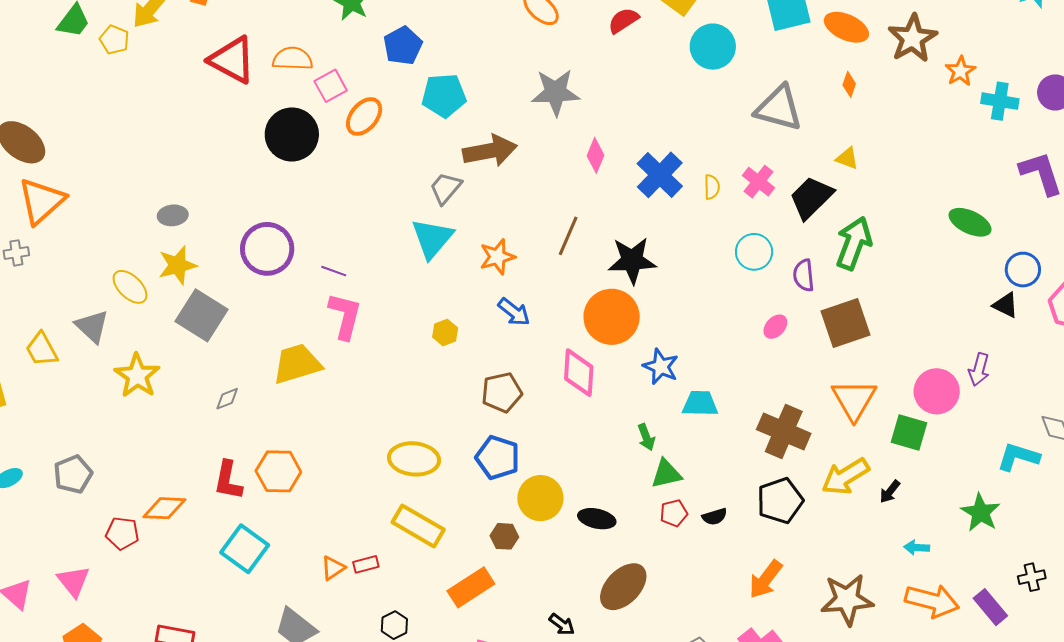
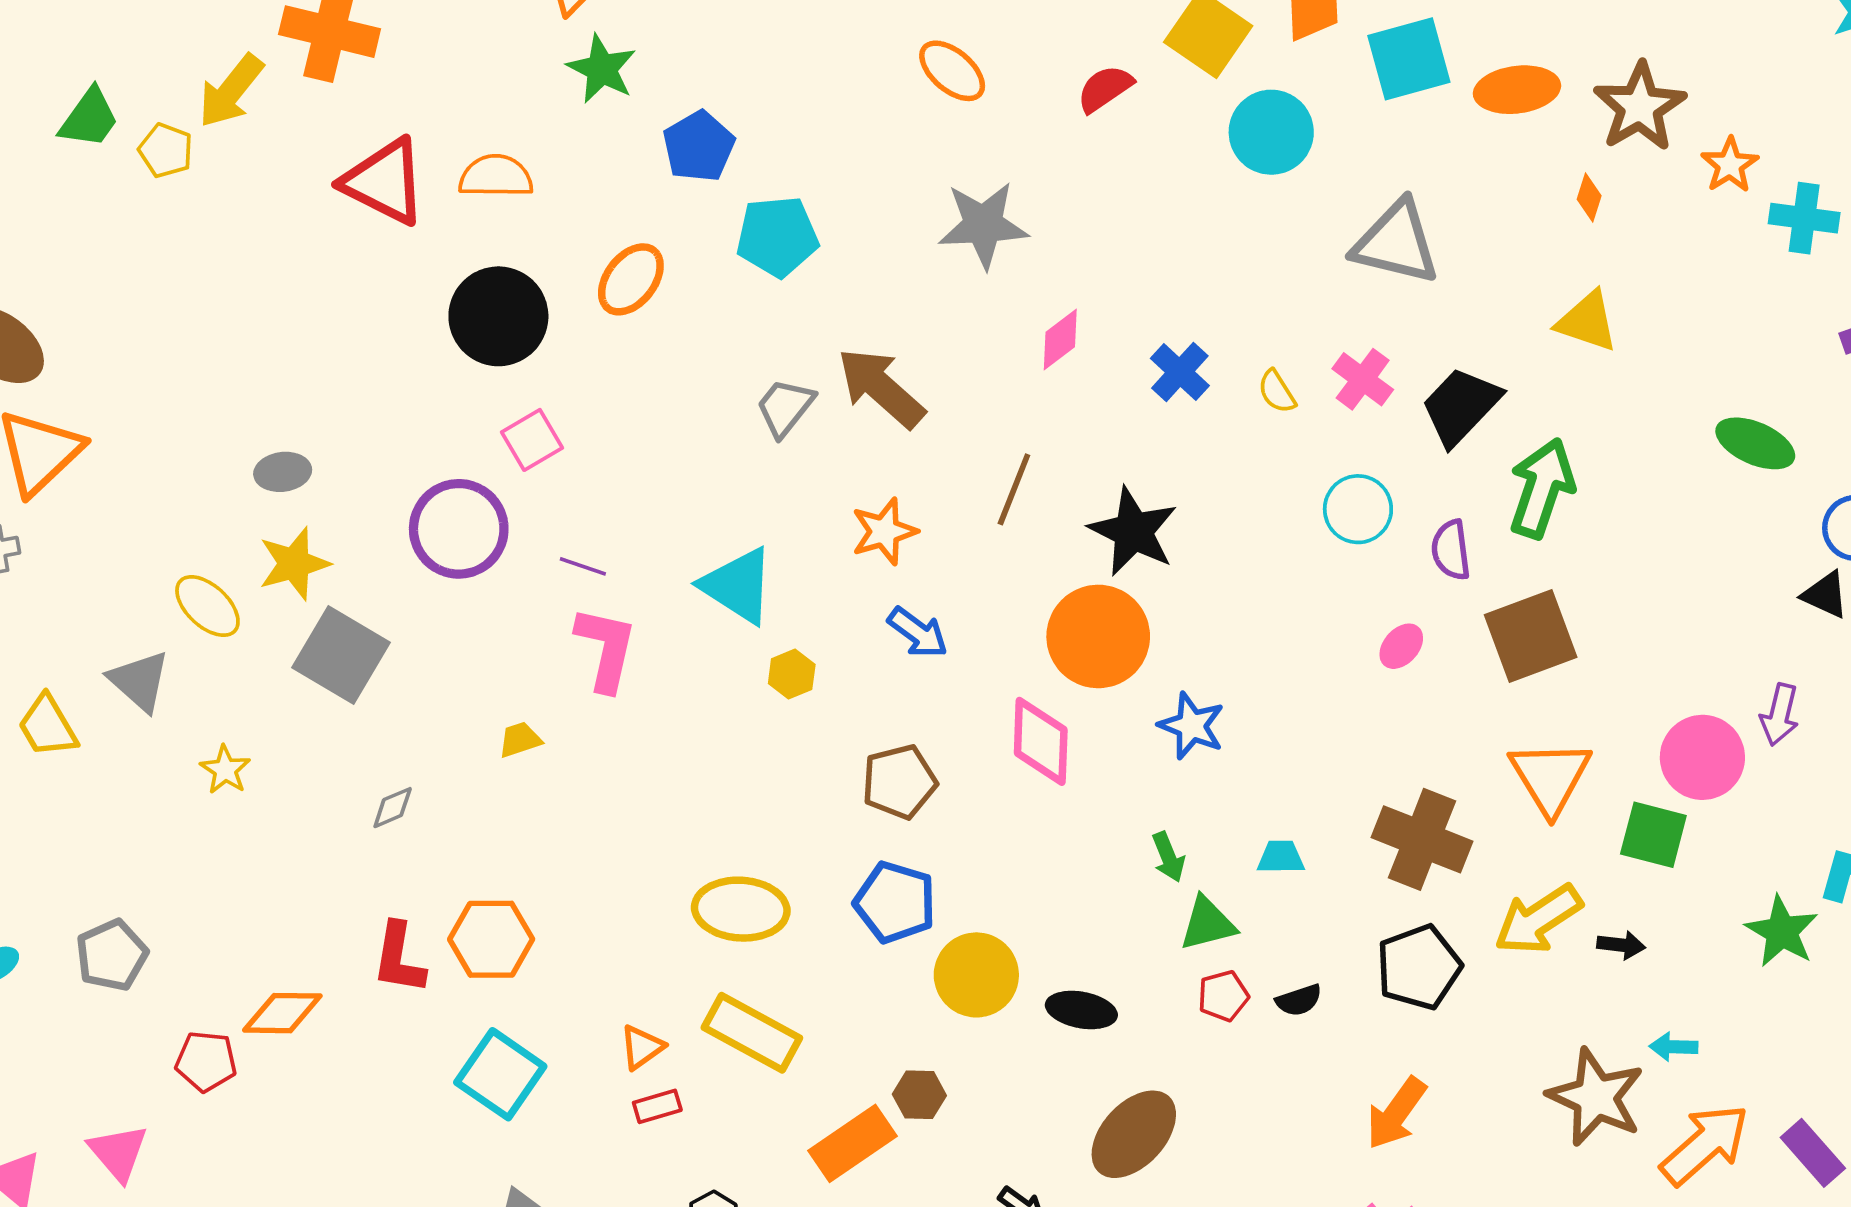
orange ellipse: (846, 27) -> (1517, 90), turned -30
orange diamond: (849, 84) -> (1589, 198), moved
pink square: (331, 86) -> (532, 440), moved
brown arrow: (490, 151) -> (881, 388), moved, turned -126
pink diamond: (595, 155) -> (1060, 339), turned 32
yellow triangle: (847, 158) -> (1587, 321), moved, size x1.5
blue cross: (660, 175) -> (1180, 372), size x0.7
yellow semicircle: (712, 187) -> (1277, 392), turned 150
cyan triangle: (432, 238) -> (738, 586), moved, turned -36
black star: (632, 260) -> (1133, 531), turned 30
yellow trapezoid: (297, 364) -> (520, 740), size x0.5
yellow star: (137, 376) -> (225, 770), size x0.6
cyan trapezoid: (700, 404) -> (1281, 857), moved, size x0.7
black arrow: (890, 492) -> (1621, 945), turned -120
green star: (981, 513) -> (1782, 931), moved
brown hexagon: (504, 536) -> (919, 1095), moved
cyan square: (245, 549) -> (500, 1074), moved
orange triangle: (333, 568) -> (642, 1047), moved
brown star: (847, 599) -> (1596, 1097), moved, turned 30
orange arrow: (932, 601) -> (1705, 1145), turned -54

